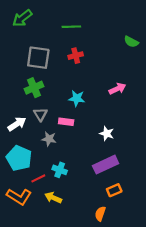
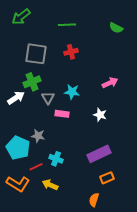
green semicircle: (131, 42) -> (116, 28), moved
gray triangle: (40, 114) -> (48, 98), moved
white arrow: (17, 124) -> (16, 98), moved
white star: (107, 134) -> (100, 115), moved
gray star: (49, 139) -> (38, 136), moved

